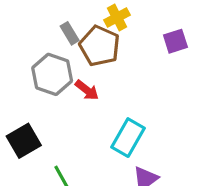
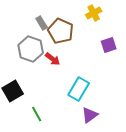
yellow cross: (117, 17) -> (94, 13), moved
purple square: (175, 41) -> (109, 45), moved

